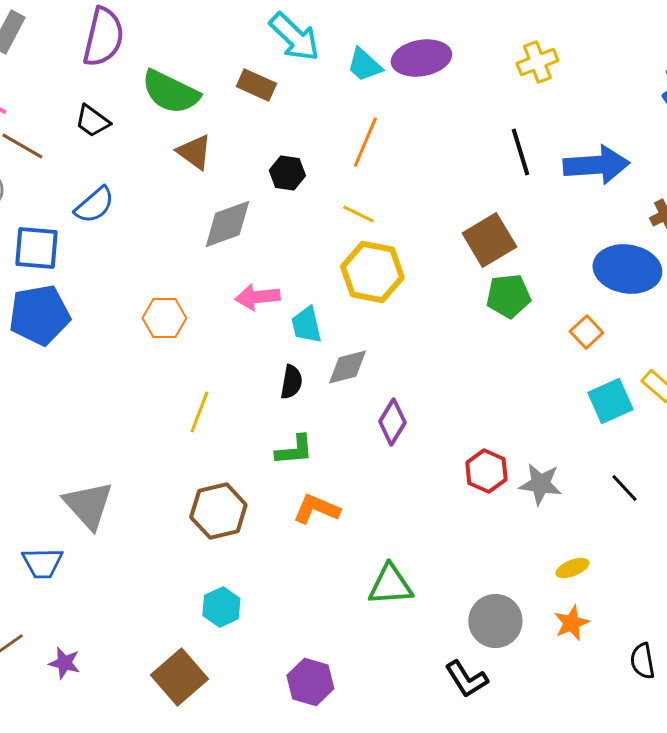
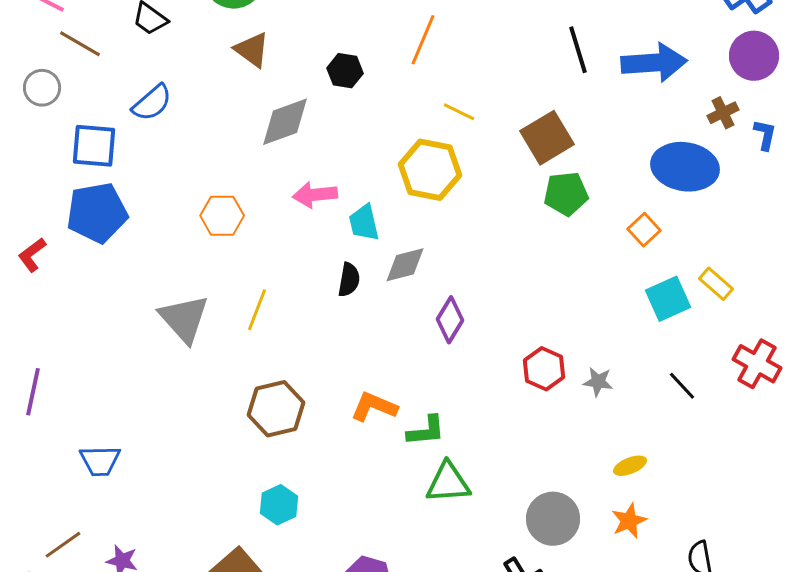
yellow line: (358, 214) -> (459, 112), moved
green L-shape: (294, 450) -> (426, 431), moved
gray star: (540, 484) -> (598, 382), size x0.7
gray triangle: (88, 505) -> (184, 319), moved

